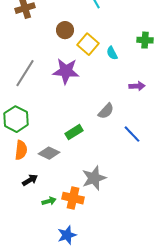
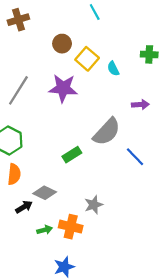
gray semicircle: (106, 111) -> (107, 132), size x1.6
gray diamond: (49, 153) -> (45, 193), moved
gray star: (94, 178) -> (94, 205), size x0.7

